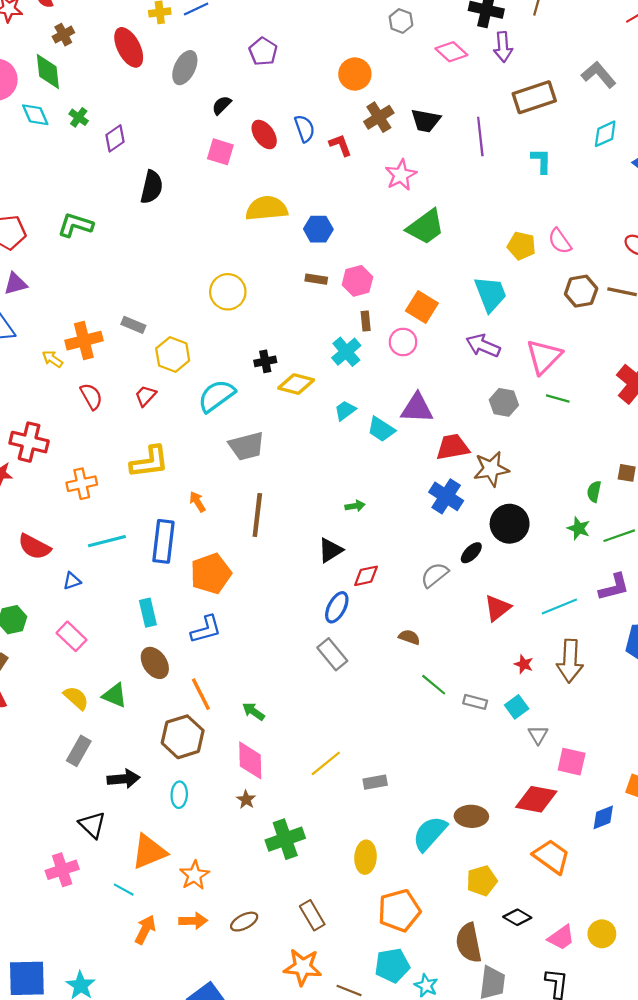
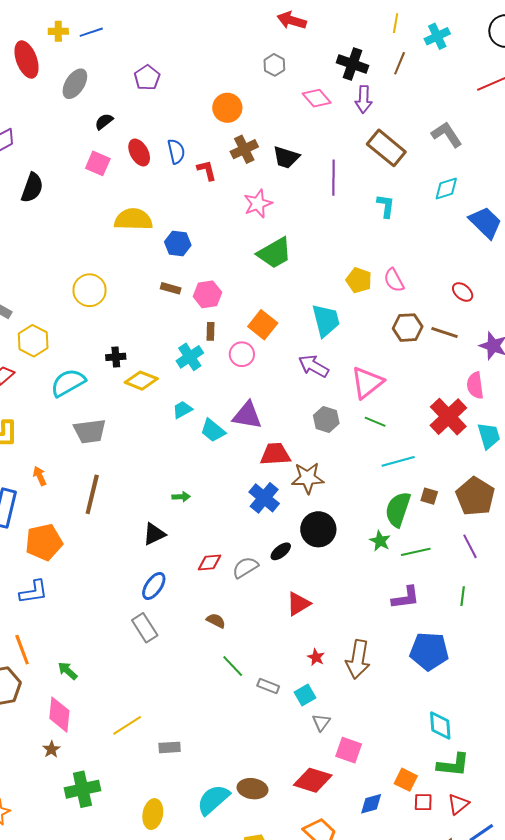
brown rectangle: (534, 97) -> (386, 148), turned 51
green semicircle: (594, 492) -> (398, 509), size x1.8
red diamond: (366, 576) -> (209, 562), moved
cyan line: (559, 607) -> (398, 461), moved

